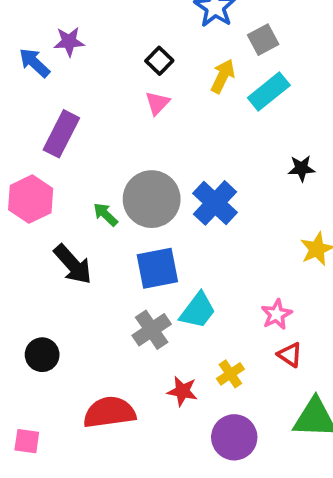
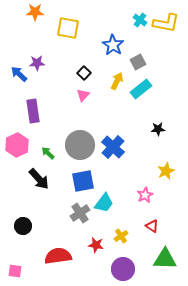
purple rectangle: (61, 134) -> (33, 111), turned -35
green arrow: (106, 214) -> (48, 153), moved
pink star: (277, 314) -> (145, 195), moved

